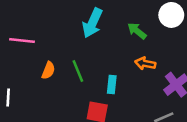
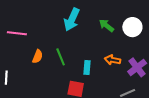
white circle: (171, 15) -> (132, 27), moved
orange arrow: (145, 63) -> (112, 60), moved

